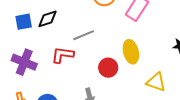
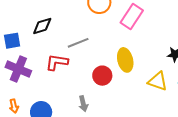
blue square: (24, 22) -> (12, 41), moved
yellow triangle: (156, 82) -> (158, 81), moved

